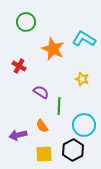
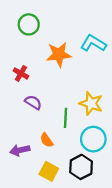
orange star: (53, 49) -> (59, 54), turned -30
yellow star: (82, 79) -> (91, 103), moved, size x1.5
purple semicircle: (41, 92) -> (33, 102), moved
yellow square: (44, 154) -> (49, 171), turned 30

